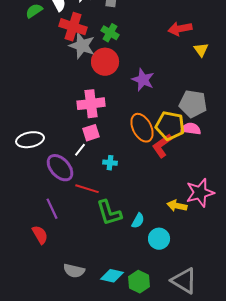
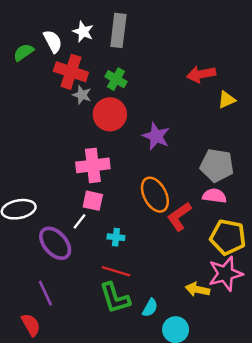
gray star: (82, 46) -> (82, 95), size x0.6
yellow triangle: (201, 50) -> (227, 100), turned 42
yellow pentagon: (170, 126) -> (228, 237), moved
pink square: (91, 133) -> (93, 201), turned 30
red line: (87, 189) -> (116, 271), moved

